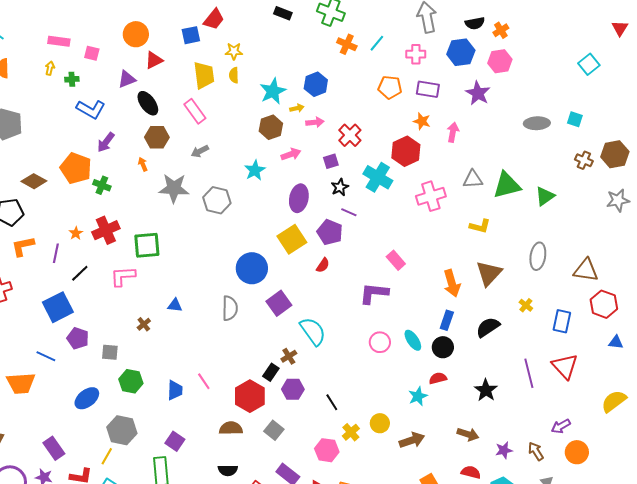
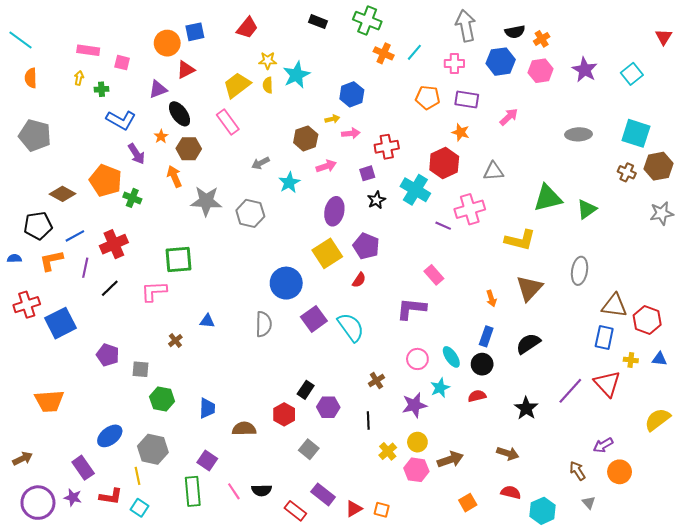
blue square: (191, 35) -> (195, 32), moved
yellow trapezoid: (204, 75) -> (237, 85), turned -120
cyan star: (273, 91) -> (296, 75), moved
purple star: (478, 93) -> (585, 70), moved
cyan square: (575, 119) -> (636, 133), moved, size x1.8
pink arrow: (453, 132) -> (509, 117), moved, turned 36
red cross: (350, 135) -> (387, 147), turned 35
purple arrow: (106, 142) -> (136, 154), turned -70
gray arrow: (200, 151) -> (261, 163), moved
orange arrow: (143, 164) -> (174, 176), size x1.5
gray triangle: (473, 179) -> (493, 171), moved
purple line: (349, 212) -> (443, 226), moved
yellow L-shape: (480, 226) -> (520, 240), size x1.4
red cross: (106, 230) -> (114, 244), moved
orange star: (76, 233) -> (161, 136), moved
brown triangle: (586, 270) -> (614, 306), moved
orange arrow: (452, 283) -> (491, 298), size x0.6
yellow cross: (526, 305) -> (631, 360), moved, turned -32
blue square: (58, 307) -> (61, 323), moved
cyan semicircle: (313, 331) -> (351, 327), moved
blue line: (46, 356) -> (75, 236), moved, turned -54
brown cross: (289, 356) -> (376, 381), moved
purple line: (529, 373) -> (570, 391), turned 56
pink line: (204, 381) -> (234, 491), moved
red hexagon: (250, 396) -> (284, 414), size x0.7
cyan star: (418, 396) -> (440, 388), moved
blue ellipse: (87, 398) -> (110, 436), moved
black line: (332, 402) -> (368, 421), turned 30
brown semicircle: (231, 428) -> (244, 429), moved
pink hexagon: (327, 450) -> (416, 470), moved
purple star: (504, 450) -> (414, 405), moved, size x1.4
yellow line: (107, 456) -> (137, 476), turned -42

